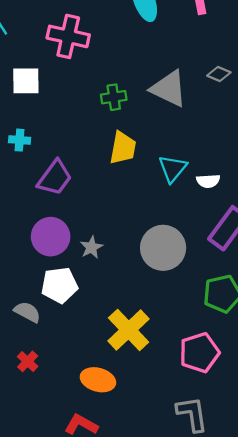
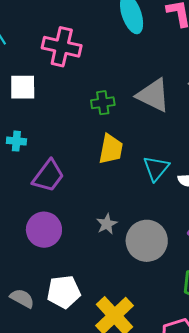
gray star: (91, 247) -> (107, 224), moved
white pentagon: (59, 285) -> (64, 292), moved

